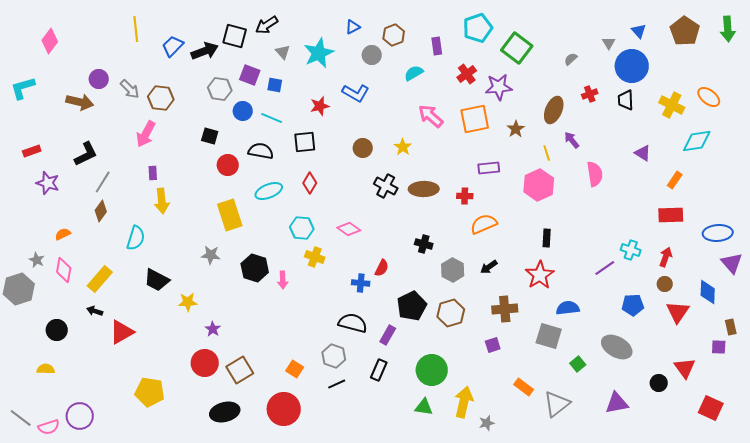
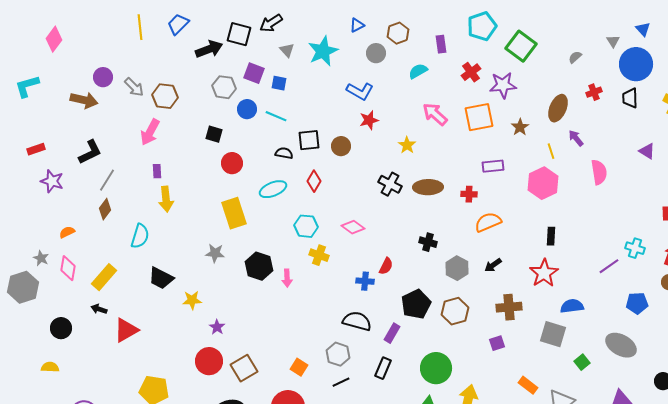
blue trapezoid: (173, 46) -> (178, 24), moved
red star: (320, 106) -> (369, 120), moved
brown circle: (363, 148) -> (341, 146), moved
black semicircle: (261, 151) -> (284, 153), moved, size x0.7

